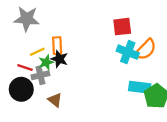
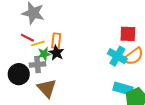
red square: (122, 27) -> (128, 34), moved
red line: (25, 67) -> (27, 38), moved
brown triangle: (55, 100) -> (47, 88), size x1.5

